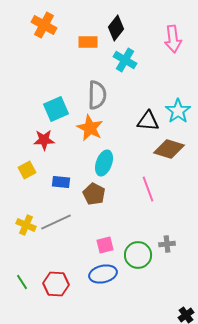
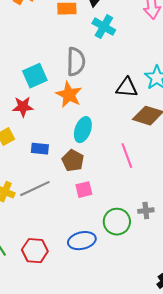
pink square: (105, 245) -> (84, 190), moved

